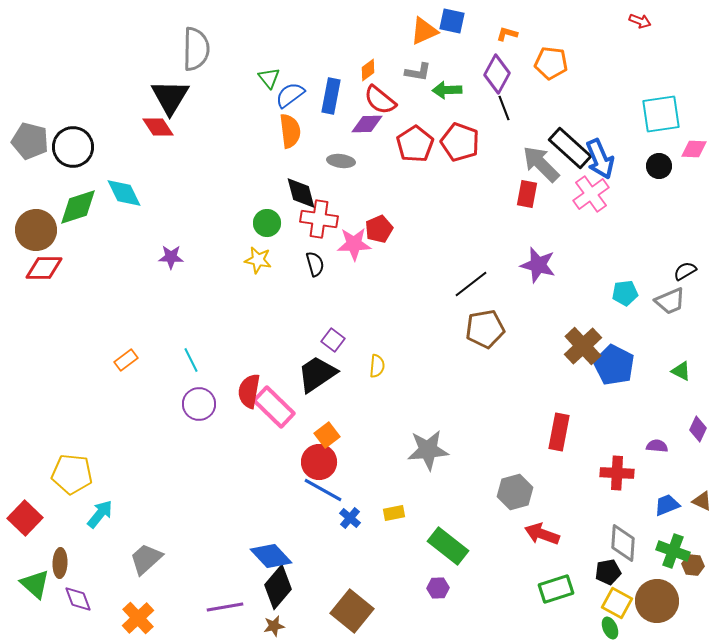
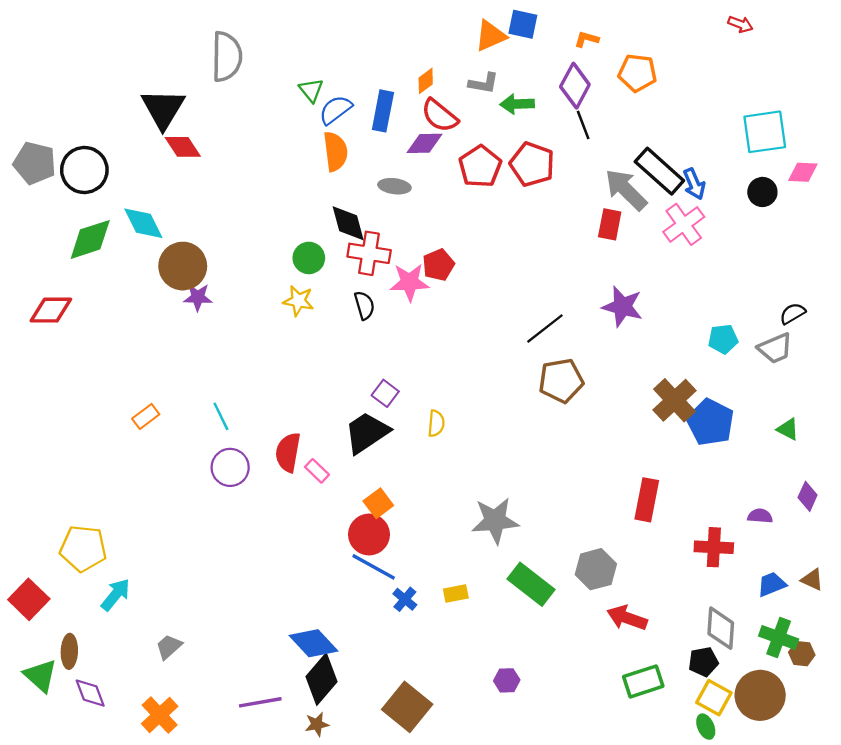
black triangle: (170, 97) -> (163, 109), moved
blue arrow: (600, 159) -> (694, 184), size x0.7
brown circle: (36, 230) -> (183, 266), moved
pink rectangle: (274, 407) -> (317, 471), size x0.5
green rectangle: (448, 546) -> (531, 584), moved
gray trapezoid: (146, 559) -> (169, 647), size x0.7

